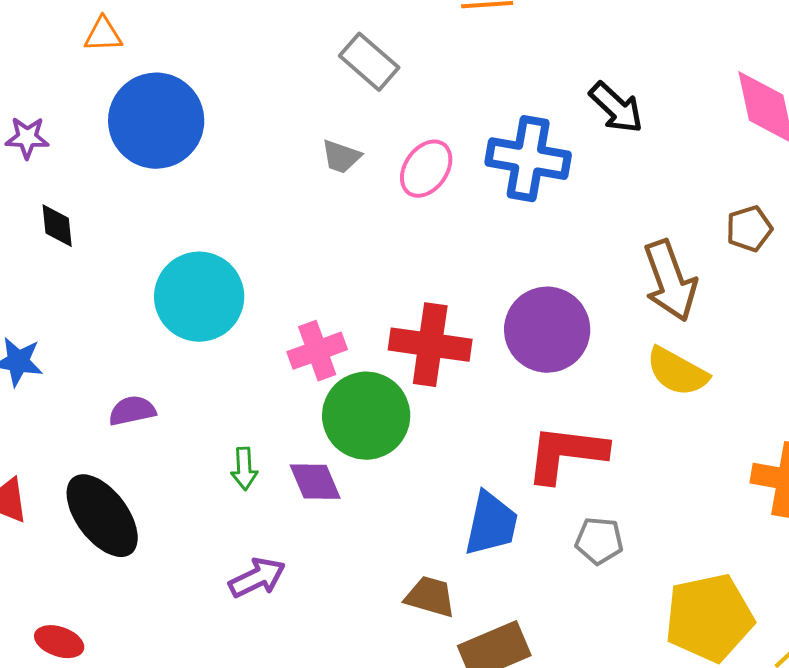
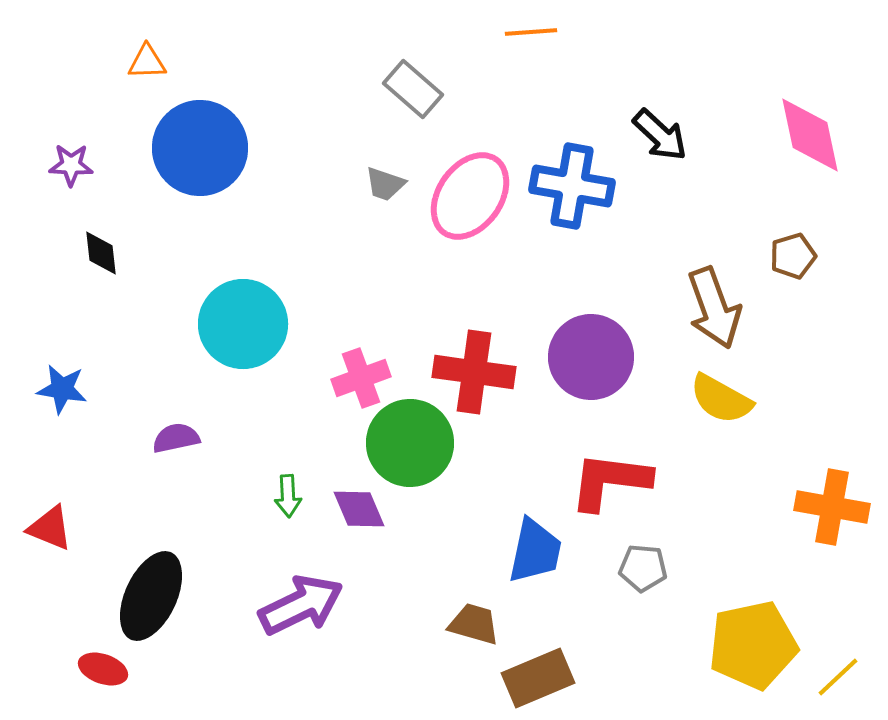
pink ellipse: (426, 169) -> (470, 196), size x1.5
black ellipse: (102, 516) -> (151, 596), moved, turned 62
purple arrow: (257, 578) -> (301, 605), size x1.5

